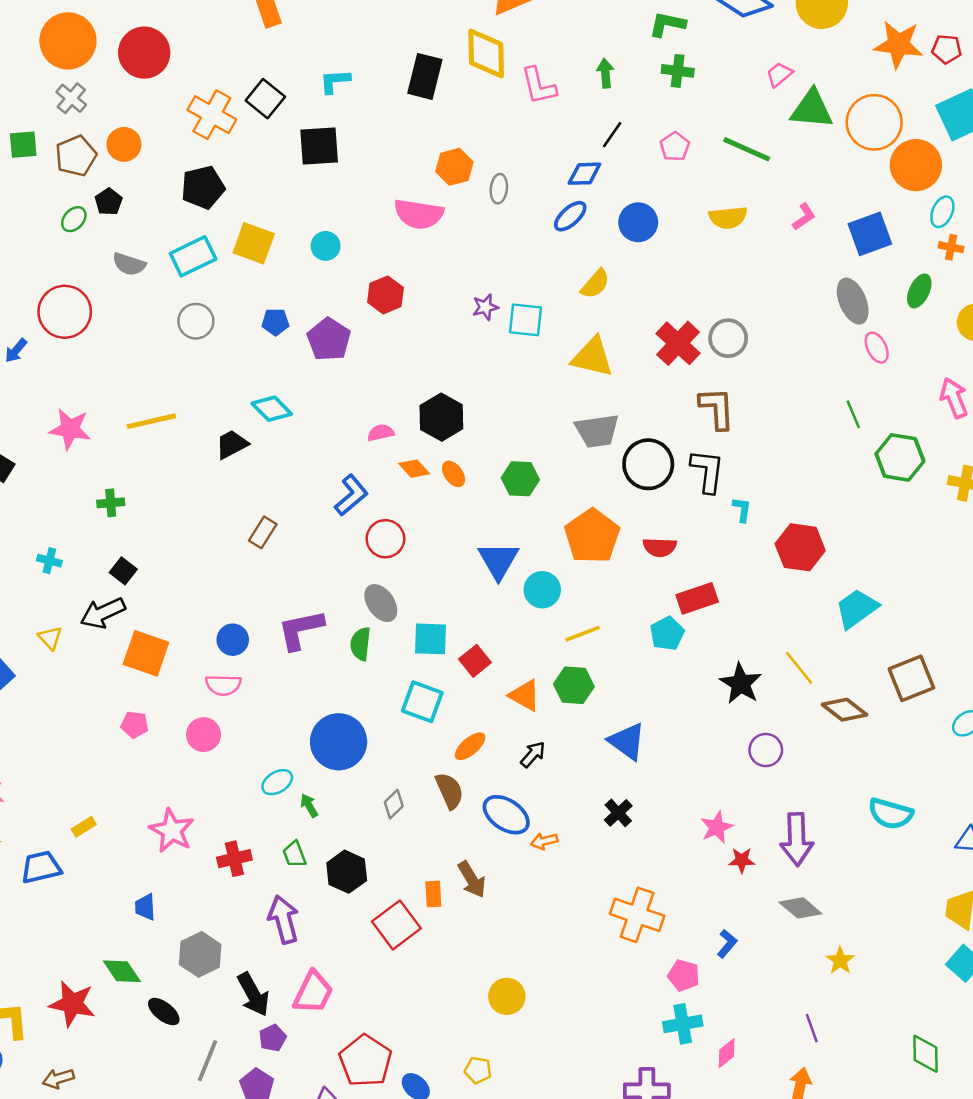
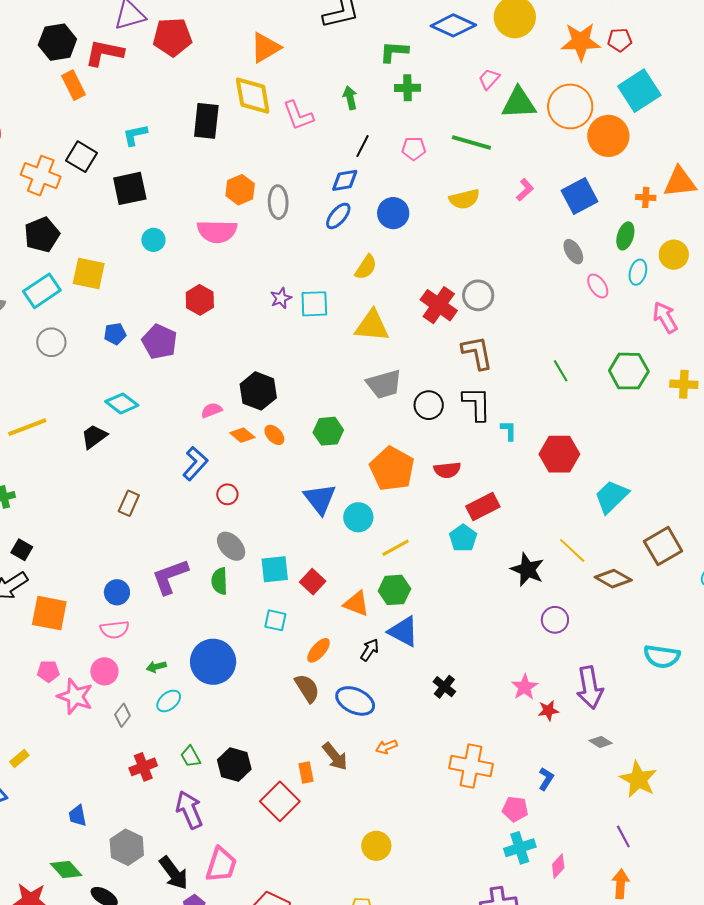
pink pentagon: (675, 147) -> (414, 149), turned -30
gray ellipse: (499, 189) -> (278, 202), size x1.4
cyan ellipse: (942, 212) -> (638, 272), moved
cyan circle: (326, 246) -> (153, 240), moved
gray ellipse: (853, 301) -> (573, 252), size x0.7
green line: (853, 414) -> (561, 371), moved
black circle: (648, 464) -> (429, 405), size x0.7
red circle: (385, 539) -> (227, 494), size x0.7
cyan square: (422, 702) -> (275, 620), size x0.7
blue triangle: (627, 741) -> (403, 631), moved
gray diamond: (394, 804) -> (123, 715), moved
green arrow: (309, 806) -> (156, 667), moved, turned -66
pink star: (172, 831) -> (75, 696), moved
orange arrow: (544, 841) -> (386, 747), moved
gray diamond: (800, 908) -> (601, 742), size x0.7
yellow star: (840, 961) -> (638, 779), size x1.6

